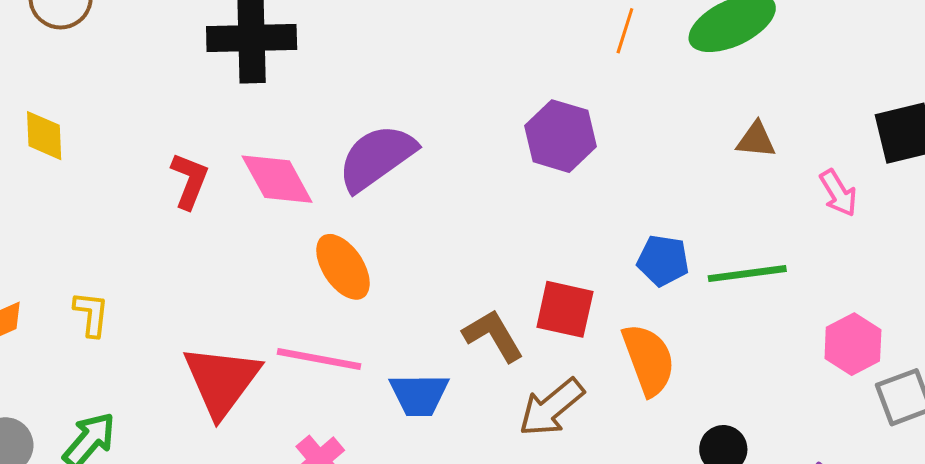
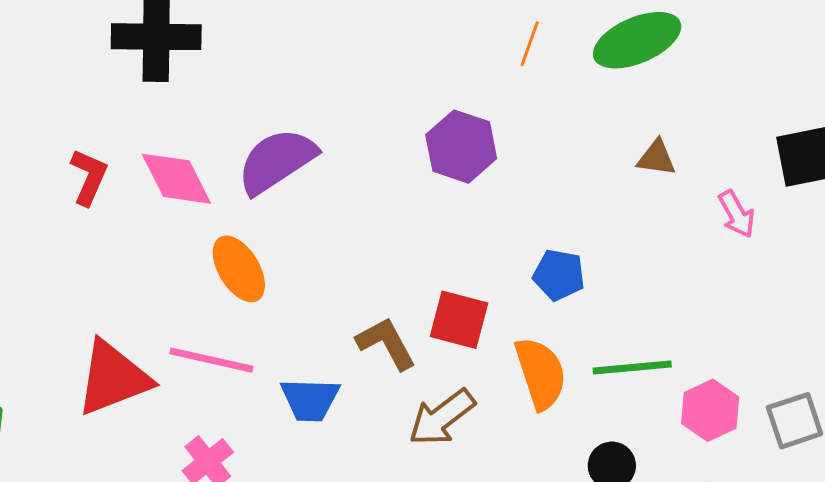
green line: (747, 274) -> (632, 367), moved
pink hexagon: (853, 344) -> (710, 410), moved
red triangle: (222, 381) -> (113, 378), turned 30

